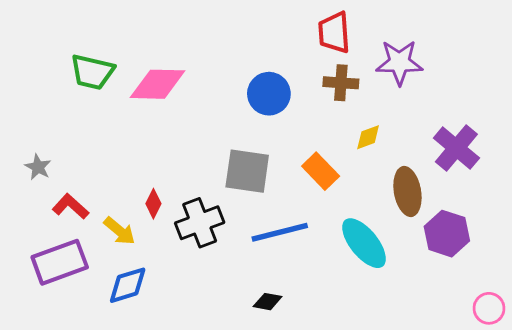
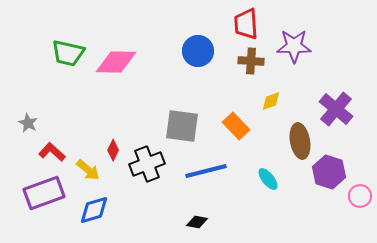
blue circle: (269, 94) -> (198, 51), moved
cyan ellipse: (364, 243) -> (268, 179), size x0.6
pink circle: (489, 308) -> (360, 196), moved

